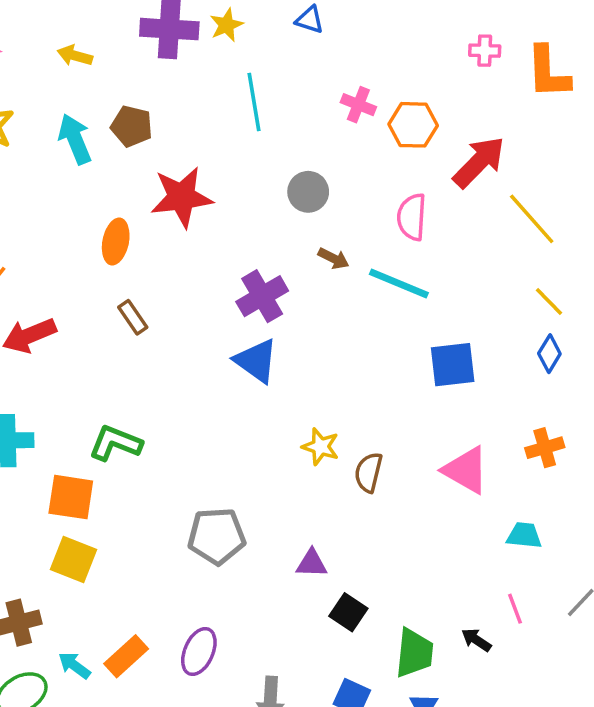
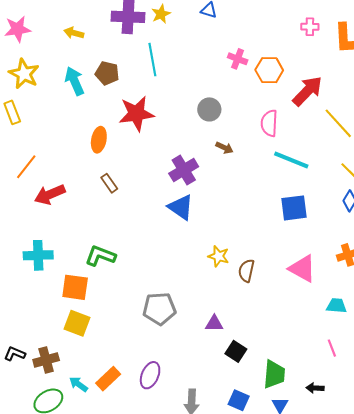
cyan line: (254, 102) -> (152, 60), moved
cyan line: (399, 284) -> (291, 160), moved
black arrow: (476, 640) -> (315, 388), moved, turned -30

